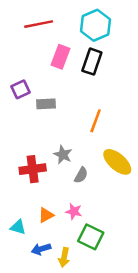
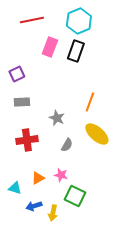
gray rectangle: (46, 104) -> (22, 102), moved
orange line: (96, 121) -> (90, 102), moved
gray star: (63, 155) -> (57, 118), moved

